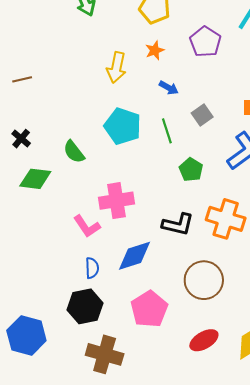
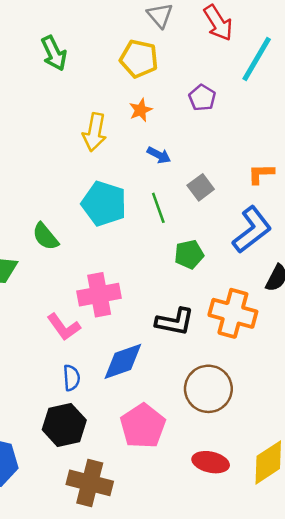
purple pentagon: (205, 42) -> (202, 98), size x0.7
green pentagon: (191, 170) -> (189, 254), turned 30
red ellipse: (204, 340) -> (211, 462), turned 44

